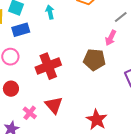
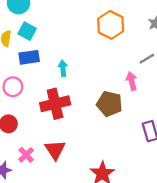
cyan arrow: (50, 12) -> (63, 68), moved
pink arrow: (111, 38) -> (132, 81), turned 133

